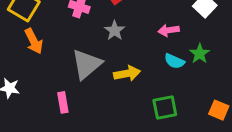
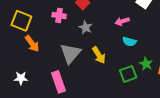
green star: (200, 54) -> (146, 64), moved
yellow arrow: (127, 73) -> (99, 55), turned 78
pink rectangle: (63, 102) -> (59, 82), size x1.5

